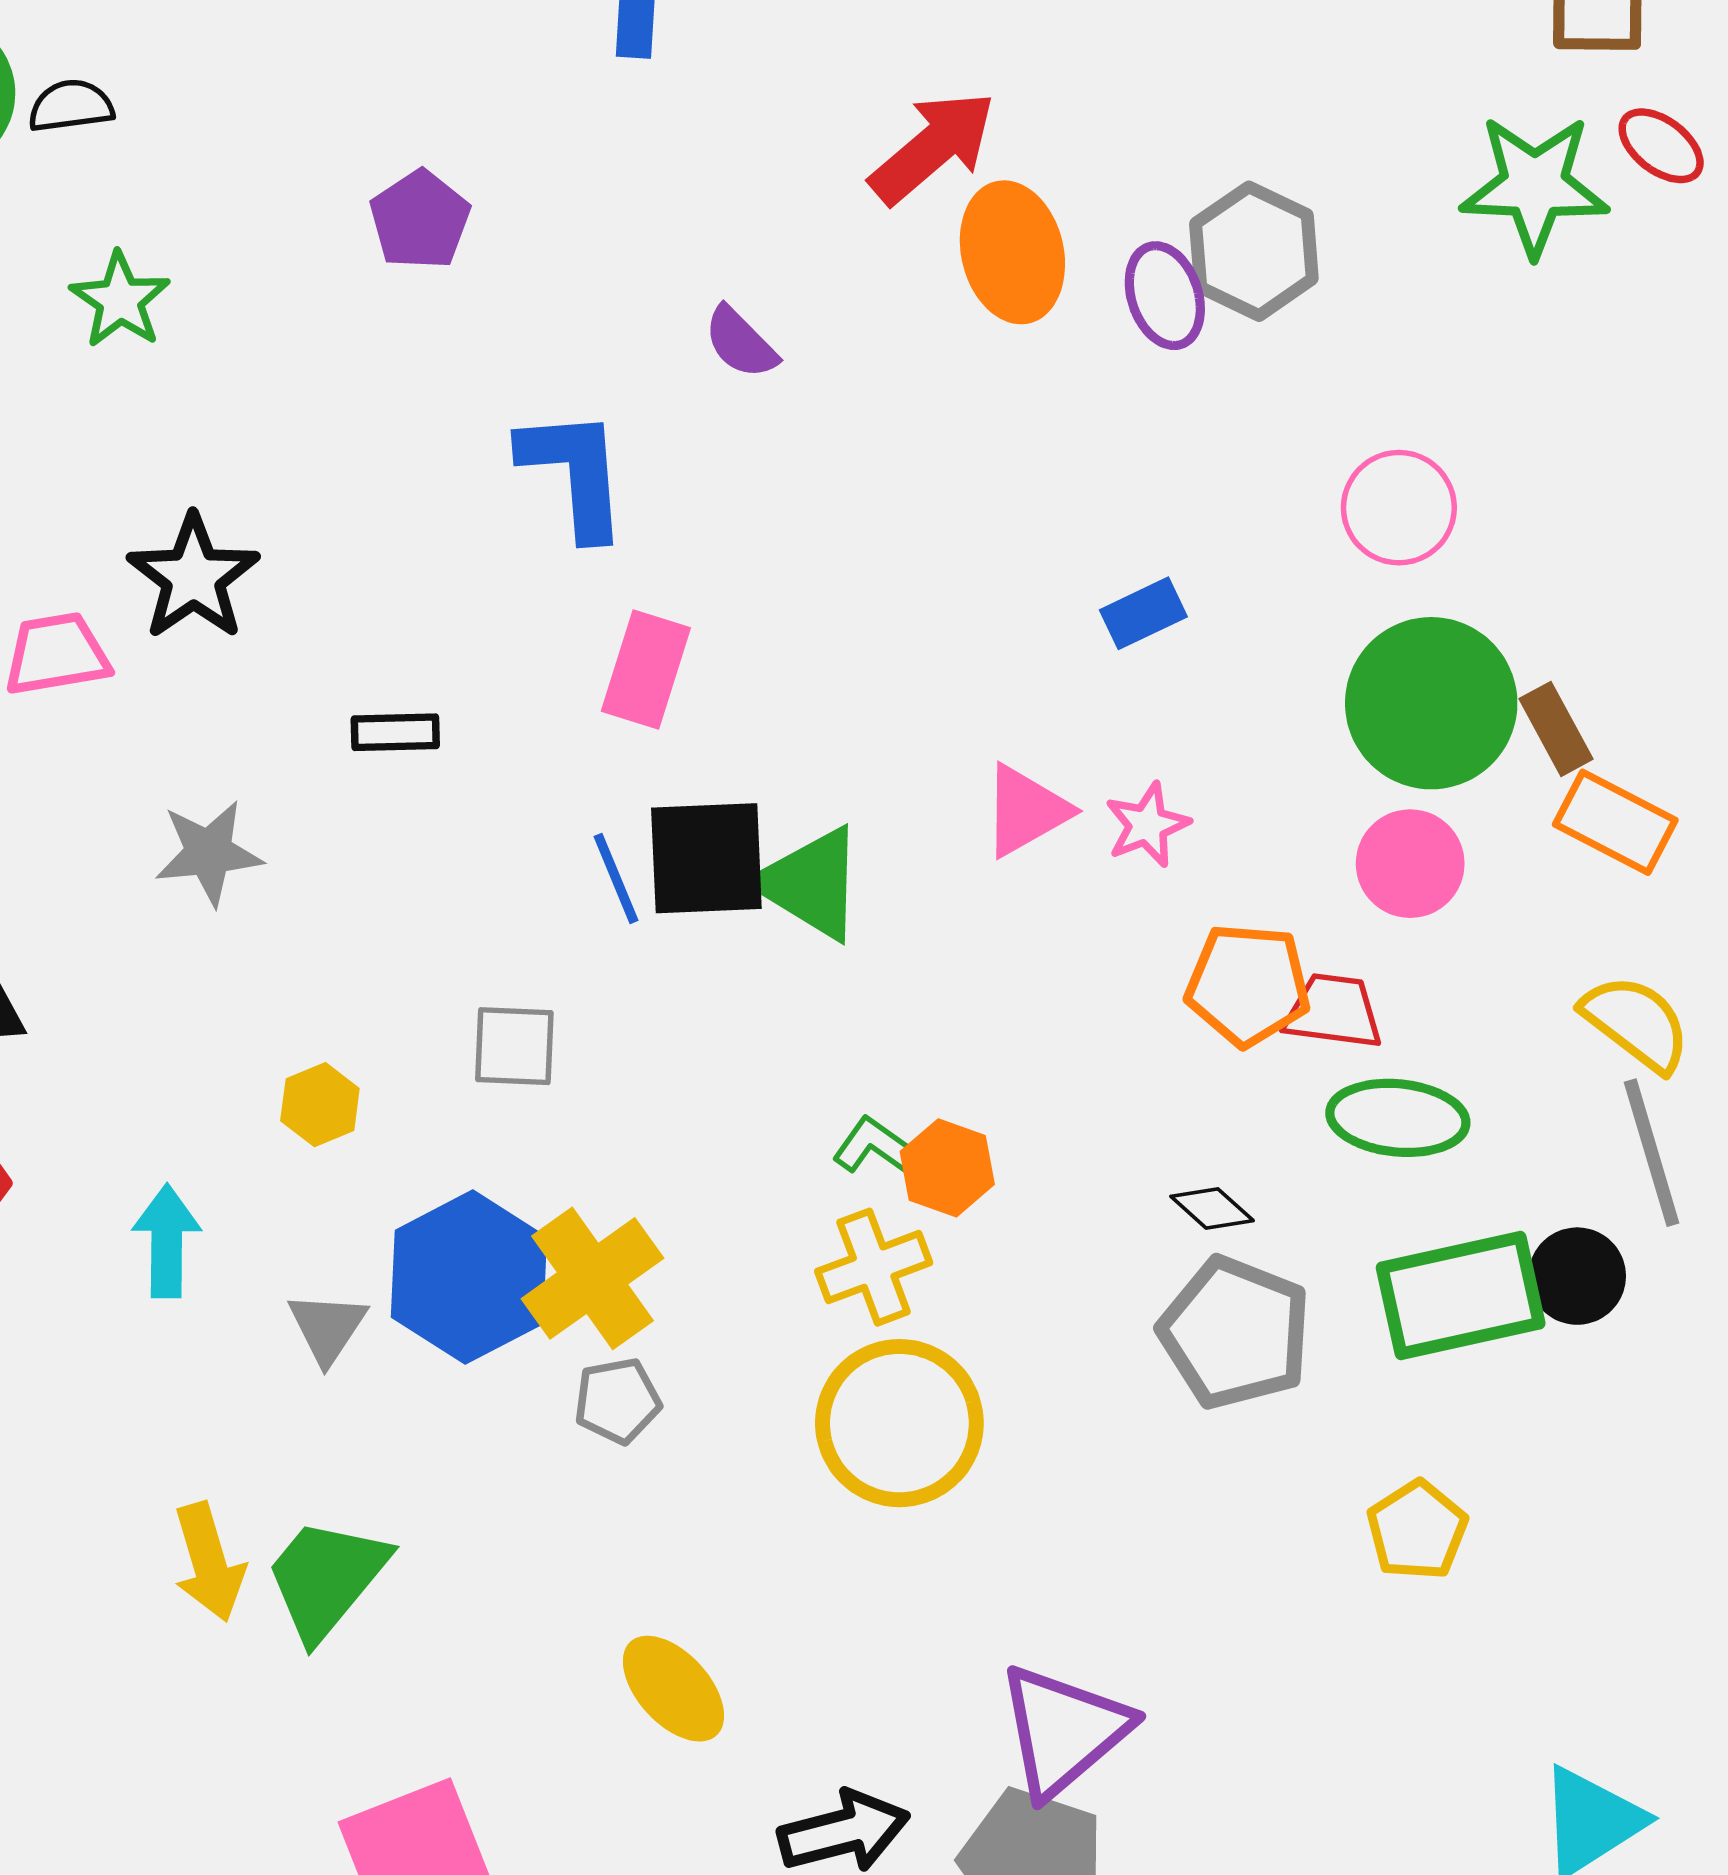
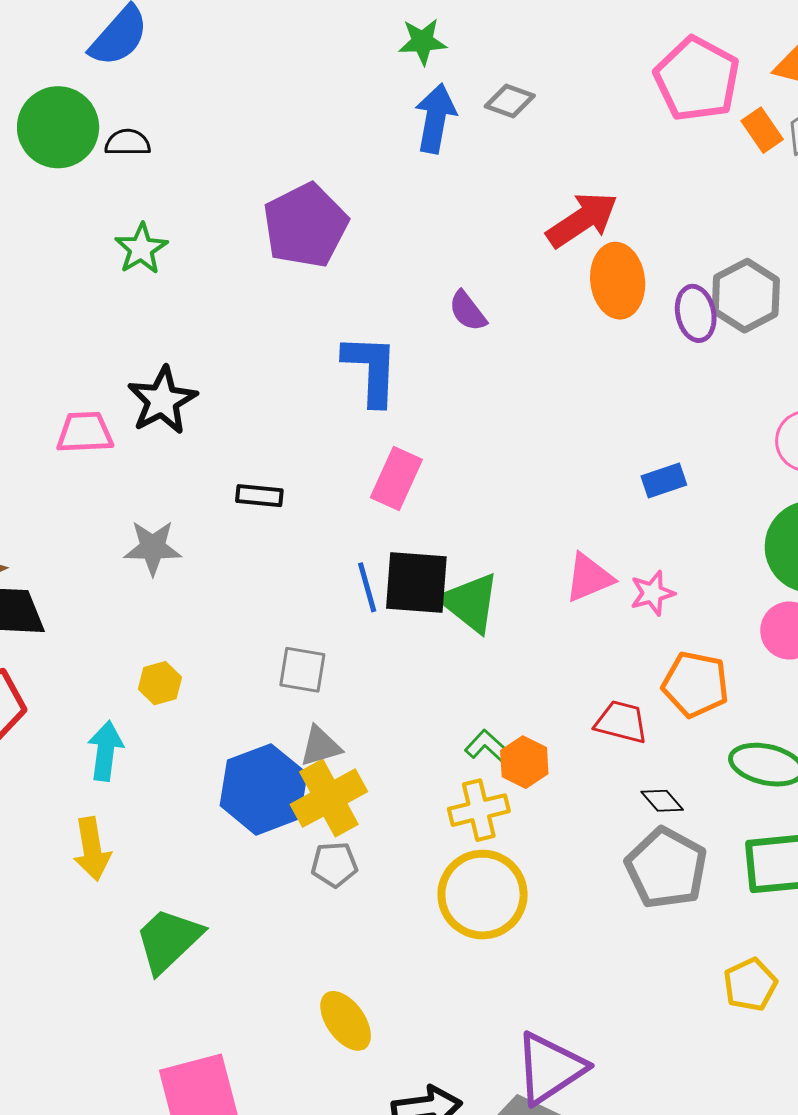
purple pentagon: (420, 220) -> (305, 225), size x1.6
red trapezoid: (1333, 1011) -> (621, 722), moved
yellow hexagon: (320, 1105) -> (160, 683), moved
gray triangle: (327, 1328) -> (320, 746), moved, turned 33
yellow arrow: (209, 1562) -> (92, 849), moved

